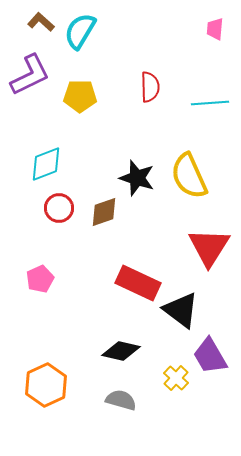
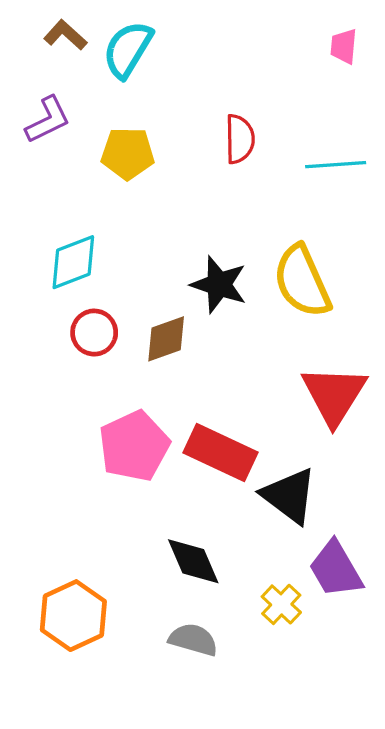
purple L-shape: (30, 75) -> (48, 120), size x0.7
pink pentagon: (40, 279) -> (134, 446), moved, size x1.6
black diamond: (121, 351) -> (193, 561), turned 54

